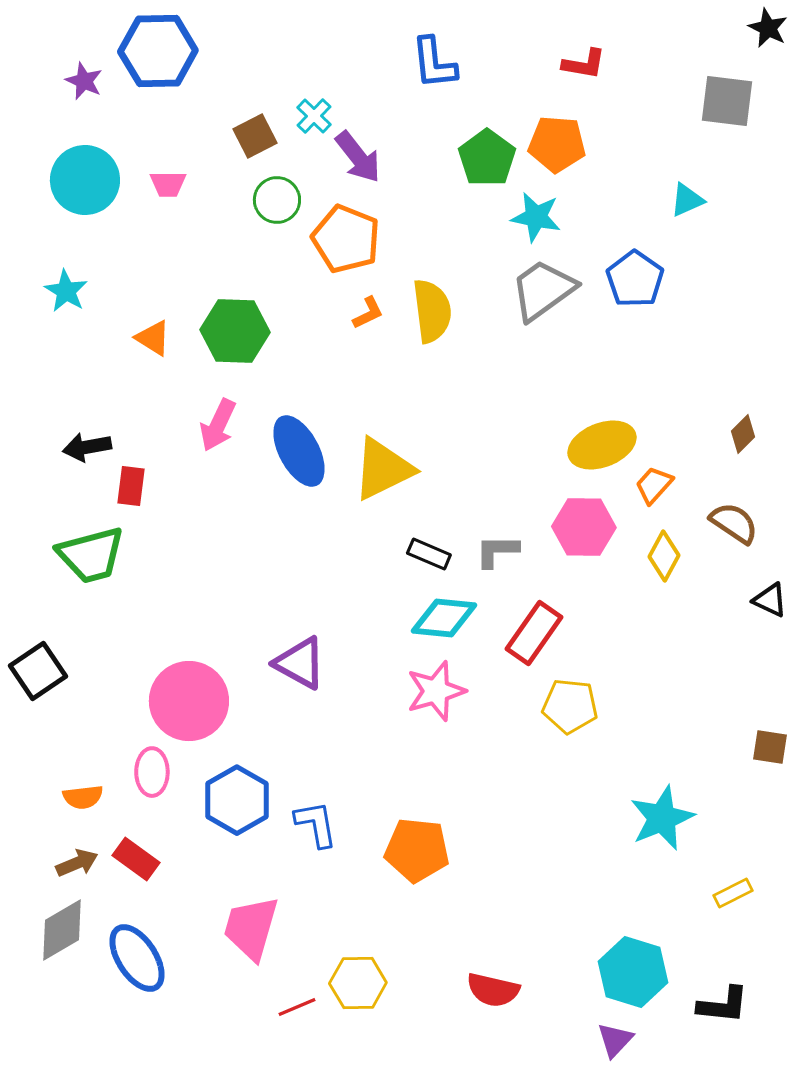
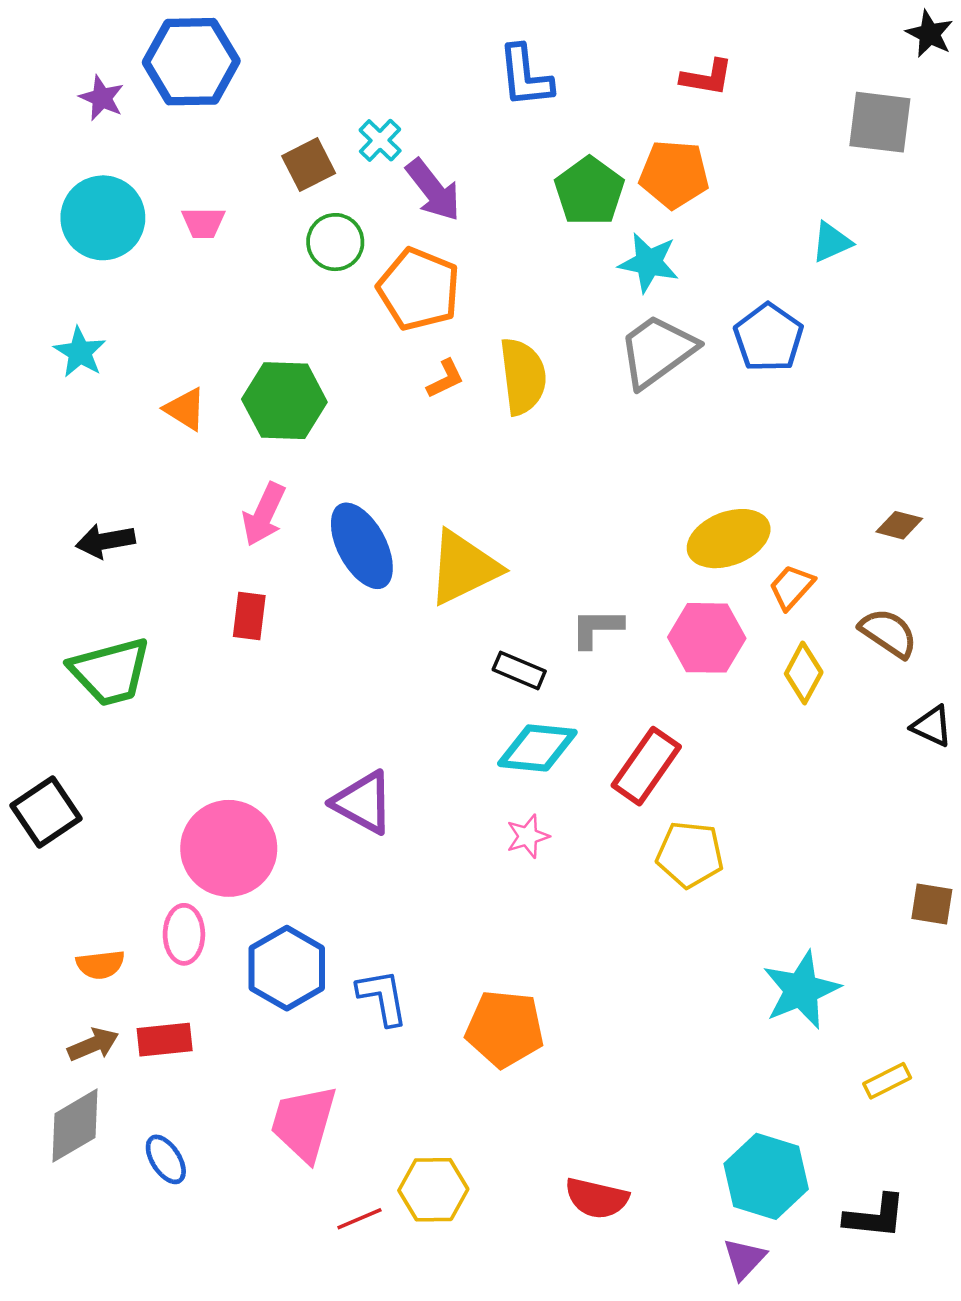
brown diamond: (743, 434) -> (899, 525), turned 60
red rectangle: (131, 486) -> (249, 616), moved
gray L-shape: (497, 551) -> (597, 628), moved
pink star: (436, 691) -> (528, 836), size x0.6
red rectangle: (136, 859) -> (165, 1040), turned -42
blue ellipse: (137, 958) -> (166, 1159), size x0.6

